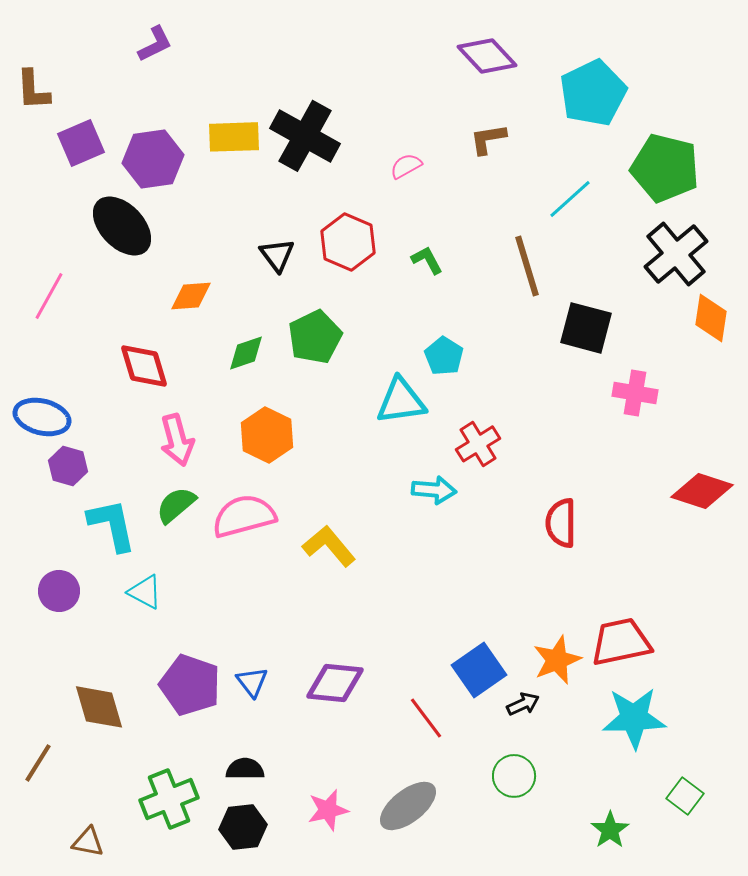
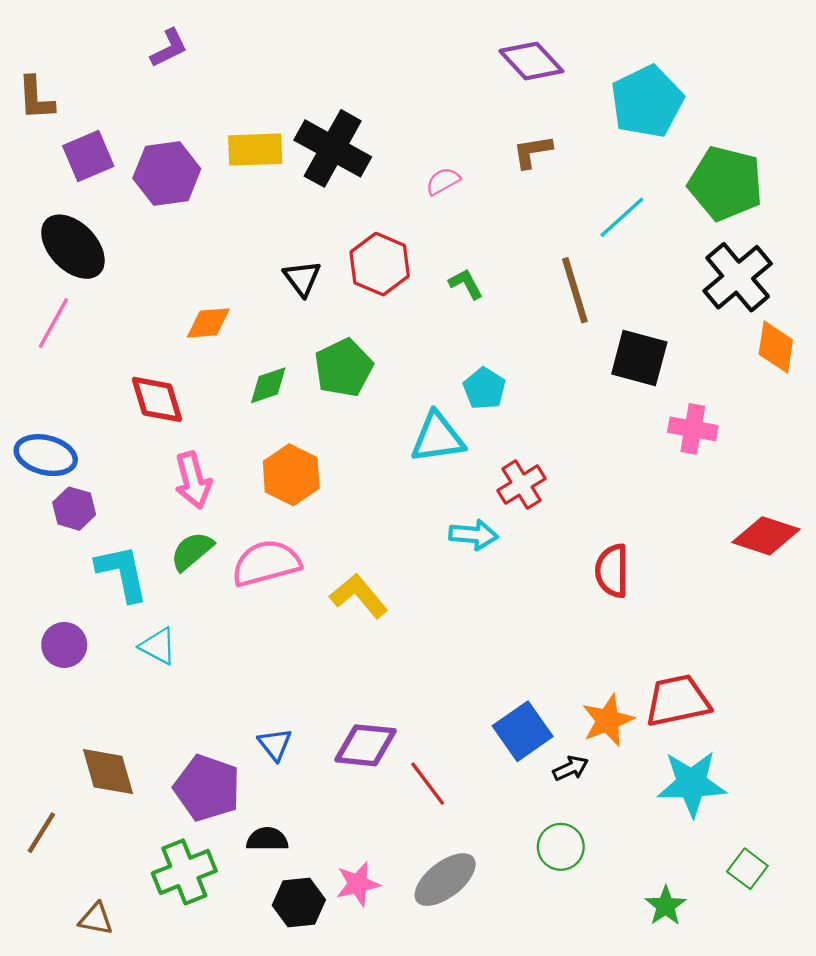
black ellipse: (122, 226) -> (73, 247), moved
purple pentagon: (190, 685) -> (207, 788), moved
red line: (426, 718) -> (428, 784), moved
black hexagon: (243, 827) -> (299, 903), moved

